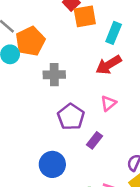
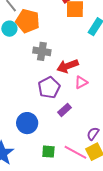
orange pentagon: (30, 41) -> (28, 21), turned 30
red arrow: (109, 65) -> (68, 66), moved

